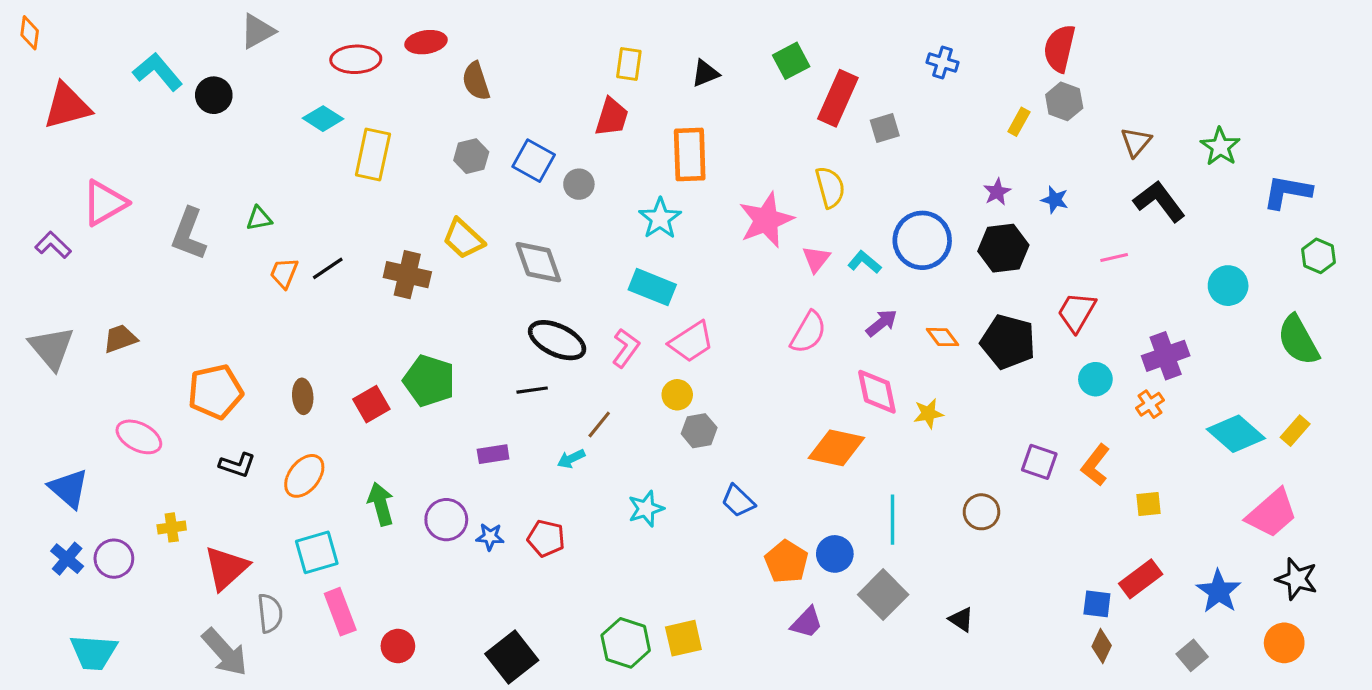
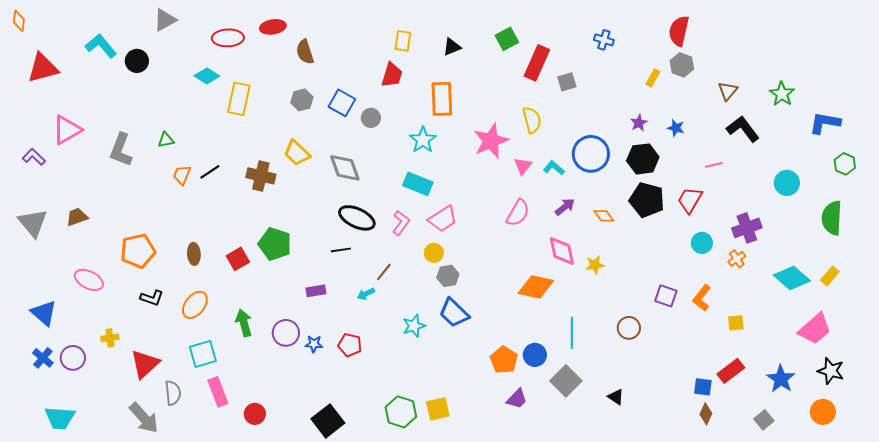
green semicircle: (1298, 340) -> (832, 218), turned 32
black pentagon: (1008, 342) -> (647, 200), moved
blue trapezoid: (738, 501) -> (454, 313), moved, size x1.4

